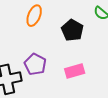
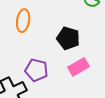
black pentagon: (72, 30) -> (68, 38), moved

